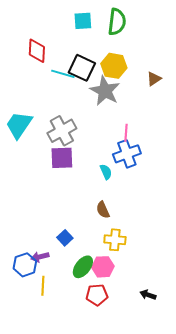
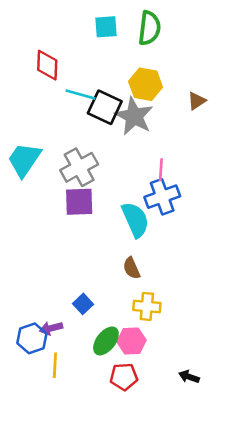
black square: (82, 68) -> (105, 107), moved
cyan semicircle: (106, 172) -> (135, 220), size x1.8

